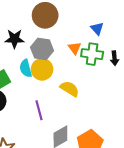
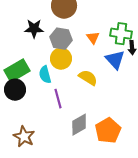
blue triangle: (97, 29) -> (115, 60), moved, size x1.5
green cross: (92, 54) -> (121, 34), moved
cyan semicircle: (26, 68) -> (45, 75), moved

